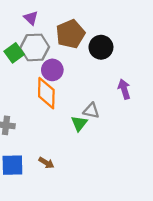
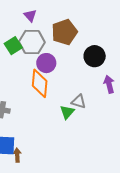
black circle: (101, 47) -> (95, 56), moved
brown arrow: (46, 163) -> (17, 155), moved, turned -128

